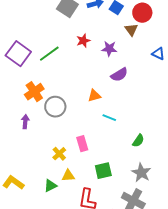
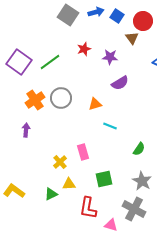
gray circle: (55, 107) -> (61, 98), moved

